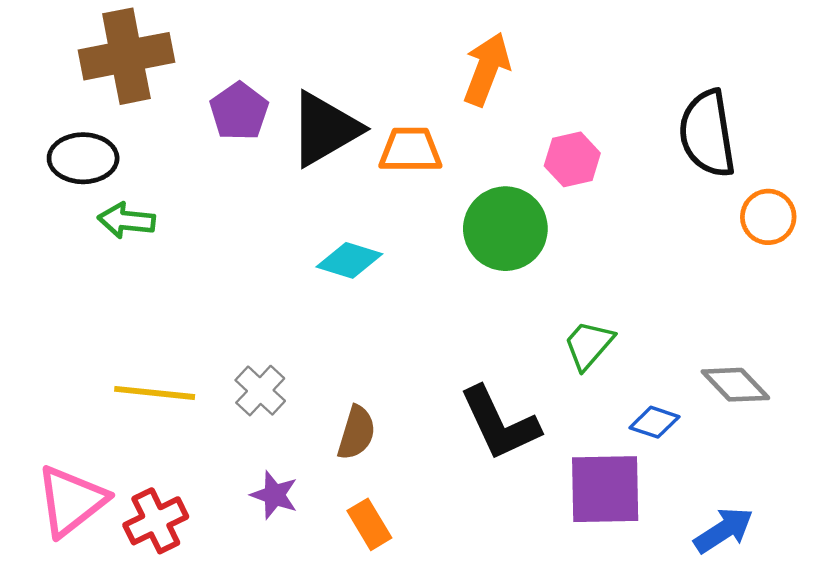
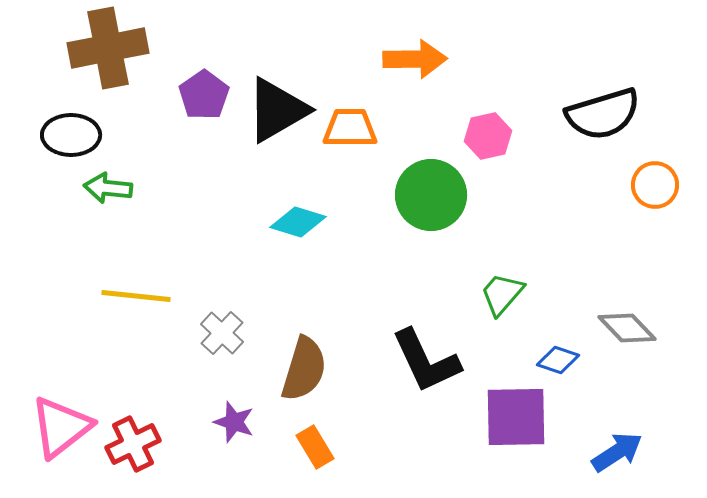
orange arrow: (487, 69) -> (415, 59), turned 68
black semicircle: (707, 134) -> (603, 114), turned -98
yellow line: (155, 393) -> (136, 296), moved
brown semicircle: (356, 433) -> (304, 369), size x1.4

